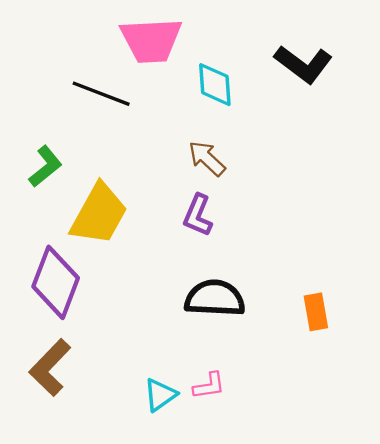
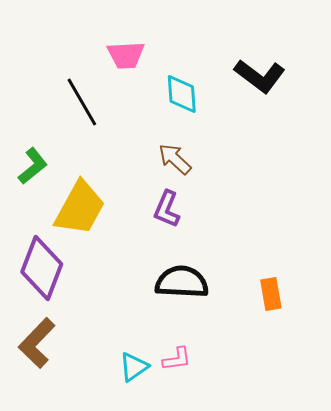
pink trapezoid: (151, 40) -> (126, 55), size x0.7
black line: (101, 94) -> (82, 102), turned 39

